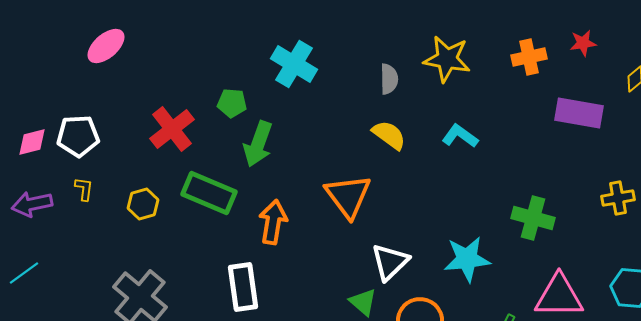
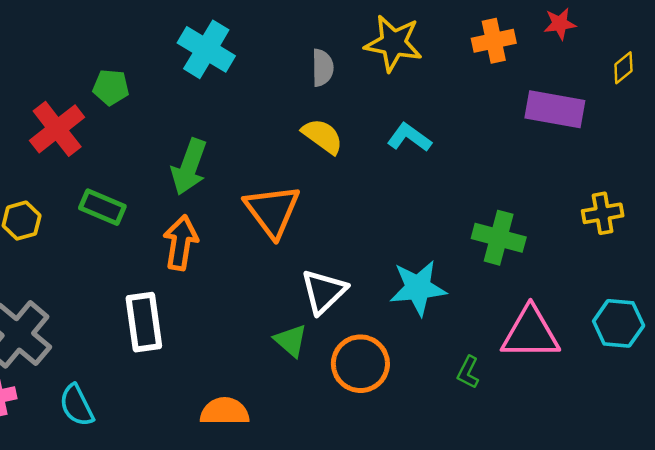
green pentagon: (232, 103) -> (111, 87), moved
green arrow: (258, 144) -> (189, 167), moved
green rectangle: (209, 193) -> (102, 207), size x0.7

